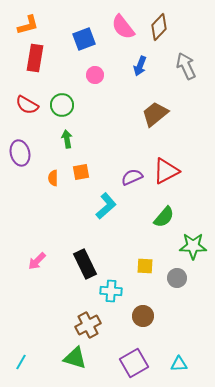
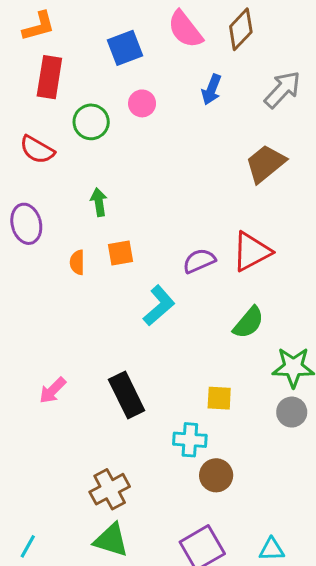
gray arrow: (186, 66) -> (282, 90), turned 68
green circle: (62, 105) -> (91, 122), moved
brown trapezoid: (155, 114) -> (265, 164), moved
gray circle: (177, 278) -> (292, 412), moved
cyan cross: (111, 291) -> (190, 440), moved
brown cross: (88, 325) -> (110, 489), moved

